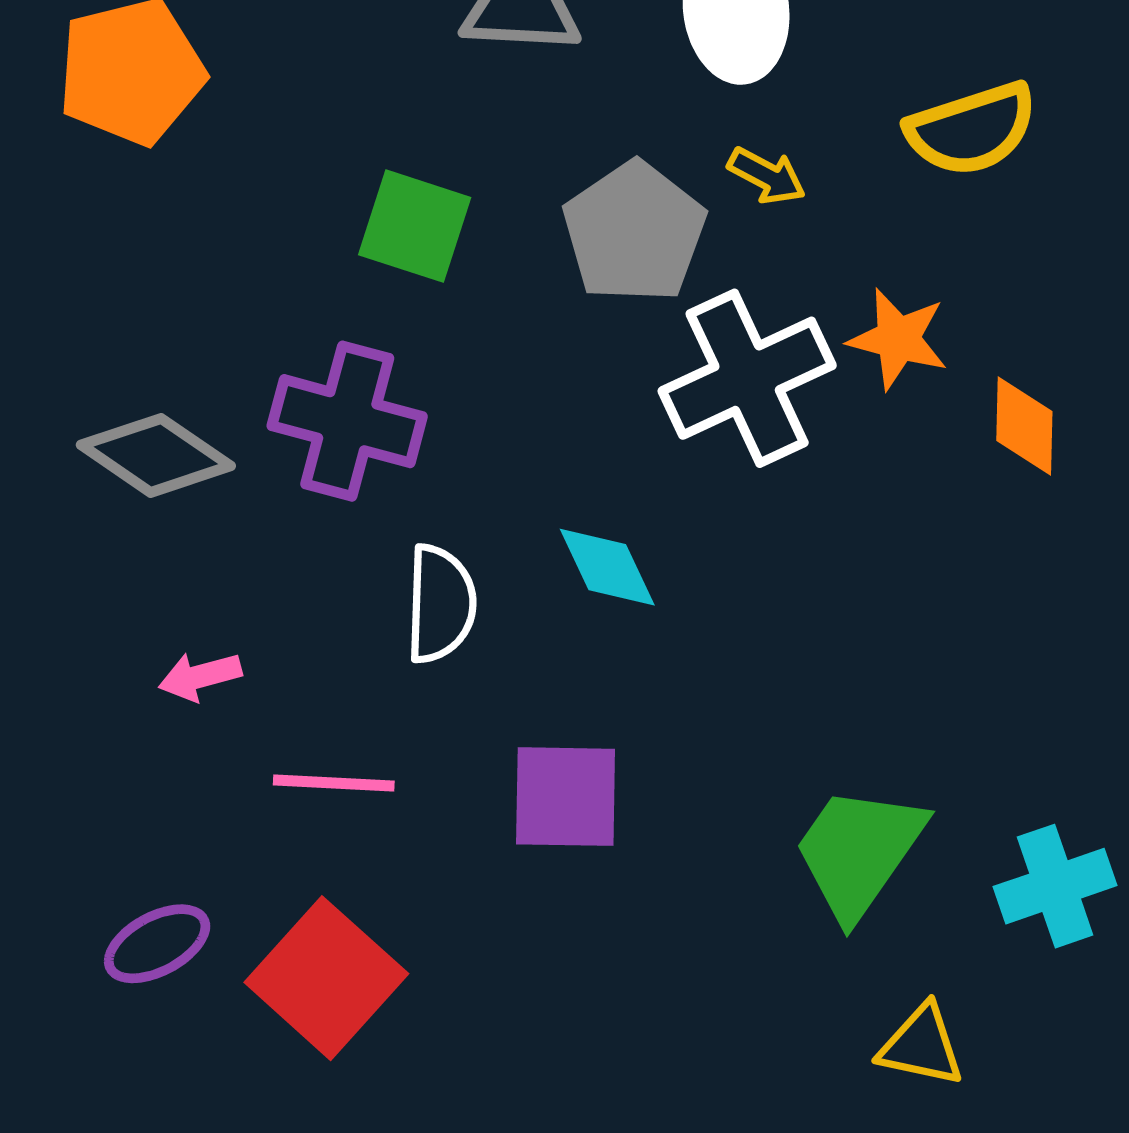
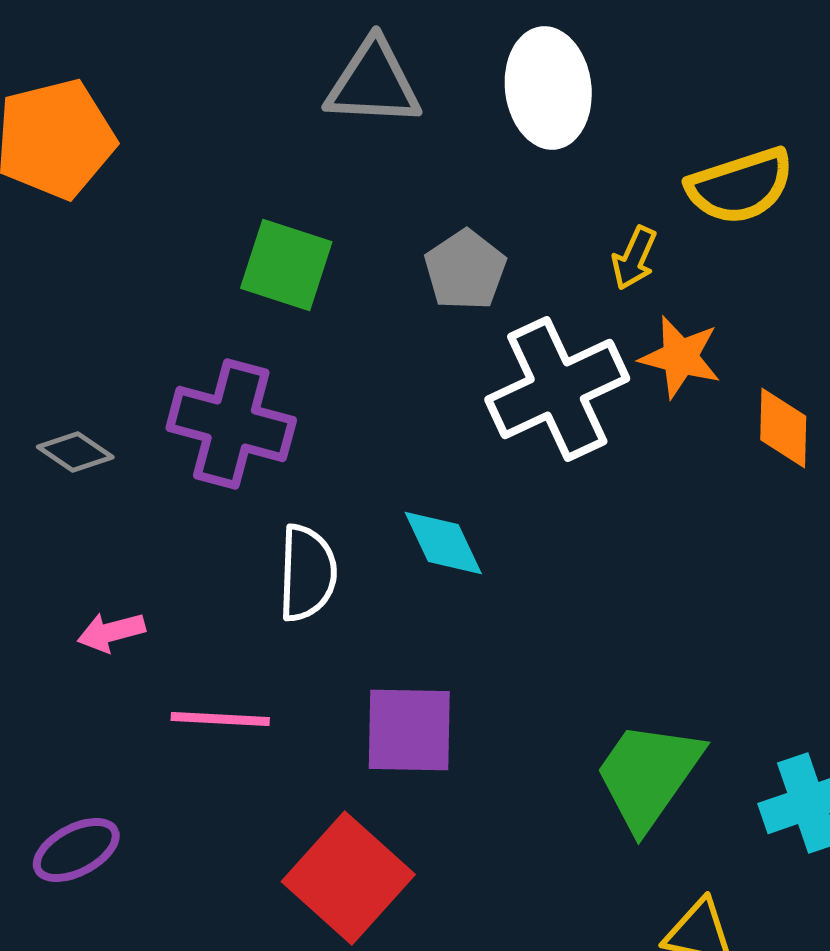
yellow arrow: (767, 176) -> (634, 258), moved, turned 86
gray pentagon: (634, 232) -> (465, 270), size x0.7
gray diamond: (156, 455) -> (75, 452), size x0.6
red square: (326, 978) -> (348, 878), moved

